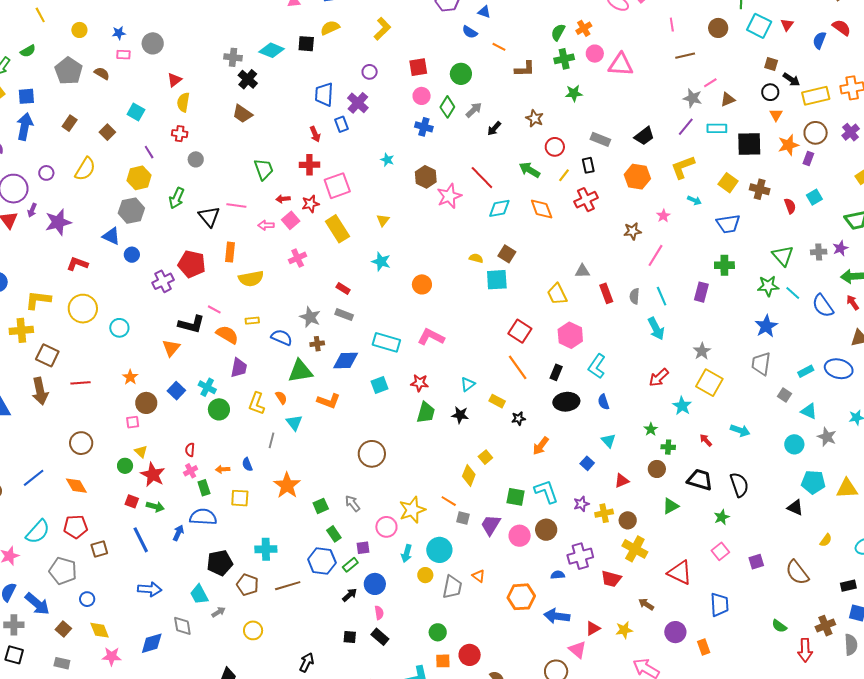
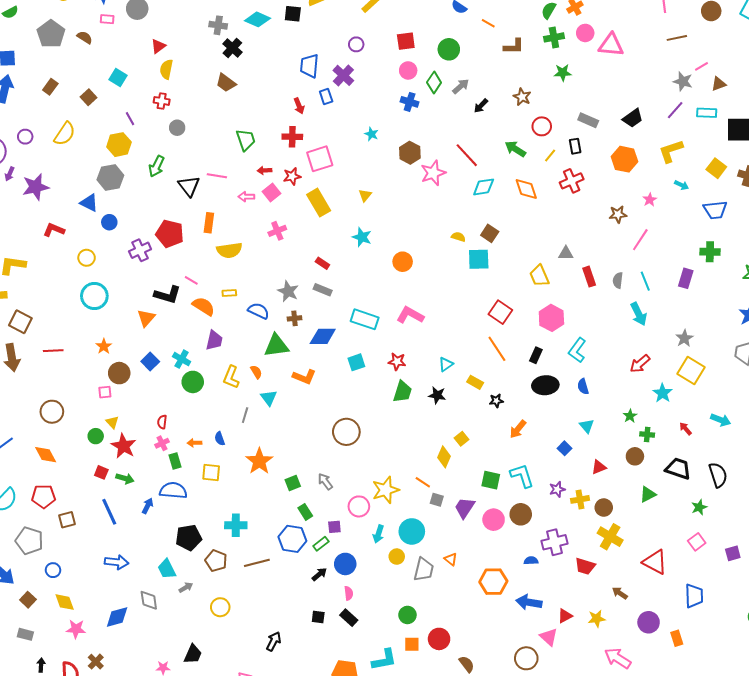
yellow circle: (83, 309) -> (87, 258), moved, size x0.6
cyan circle: (119, 328) -> (94, 296), size x1.4

